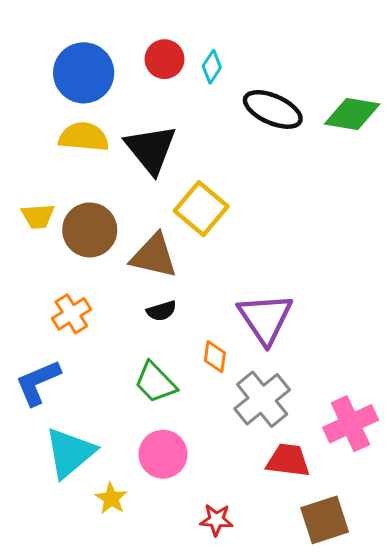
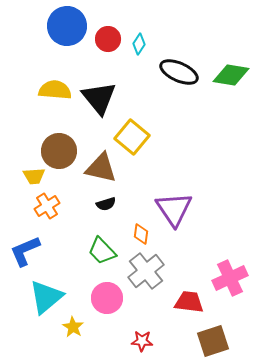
blue circle: (84, 73) -> (67, 26), moved
yellow trapezoid: (38, 216) -> (34, 176), moved
gray cross: (262, 399) -> (146, 271), moved

